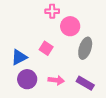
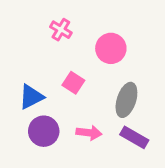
pink cross: (52, 11) -> (61, 30), moved, turned 32
gray ellipse: (85, 48) -> (126, 100), moved

